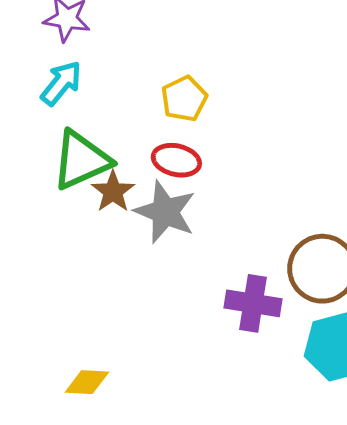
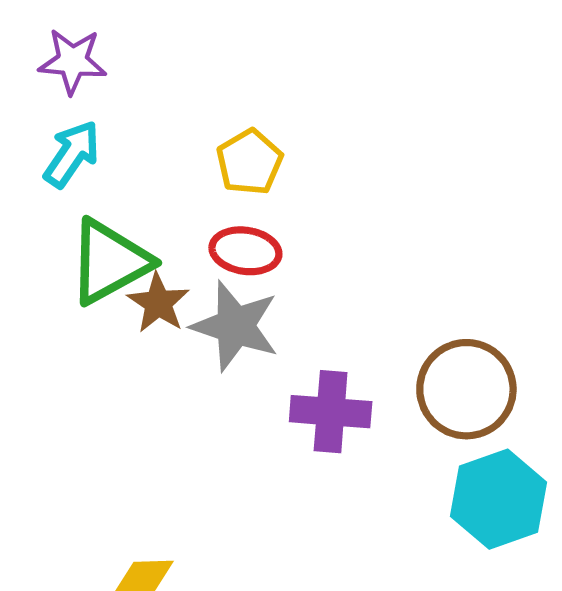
purple cross: (253, 303) -> (331, 412), moved

